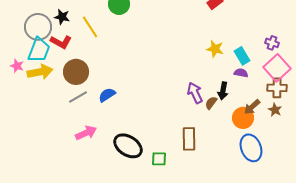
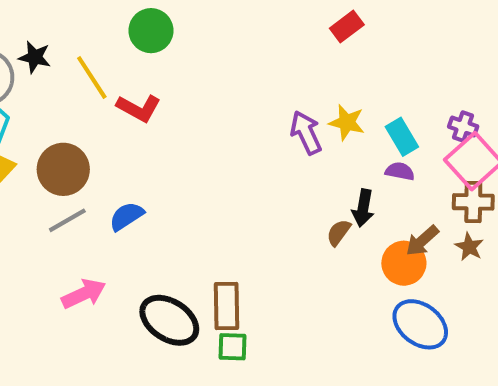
red L-shape: (61, 42) -> (139, 108), moved
purple cross: (272, 43) -> (463, 126), moved
purple arrow: (195, 93) -> (306, 133), moved
brown rectangle: (189, 139) -> (226, 306), moved
blue ellipse: (251, 148) -> (420, 324), turned -32

